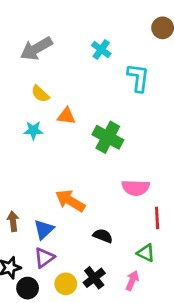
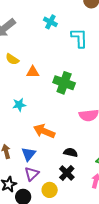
cyan star: (33, 130) -> (19, 105), moved
black cross: (94, 278) -> (67, 173), moved

